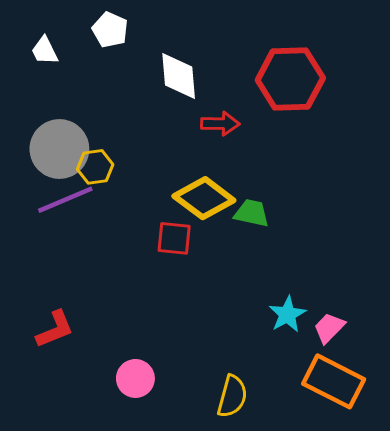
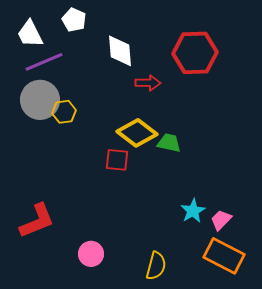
white trapezoid: (45, 51) -> (30, 34), size x1.4
purple line: (65, 200) -> (44, 62), moved
red L-shape: (55, 329) -> (37, 221), size x1.4

